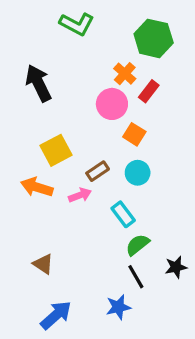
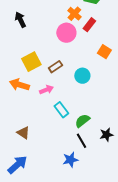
black arrow: (38, 83) -> (20, 20), size x0.7
orange square: (134, 134) -> (104, 52), moved
brown rectangle: (98, 171) -> (55, 67), moved
cyan rectangle: (123, 214) -> (61, 110), moved
blue arrow: (56, 315) -> (17, 165), moved

